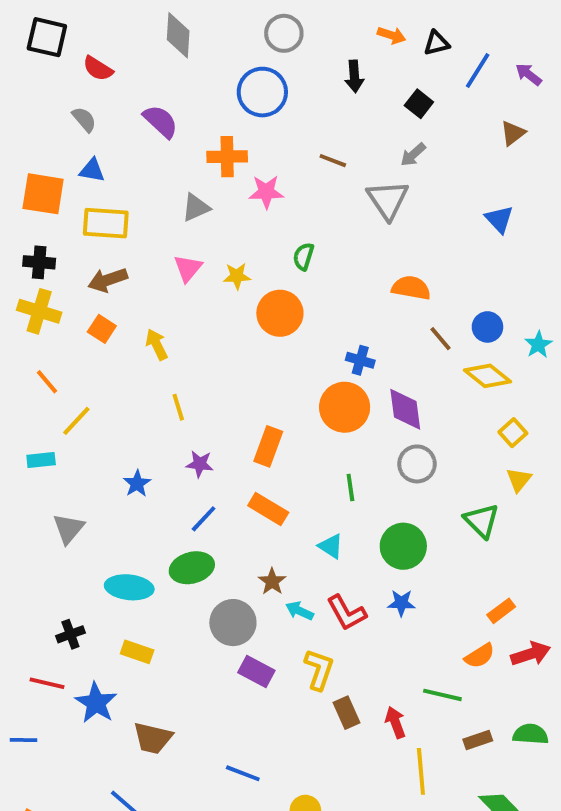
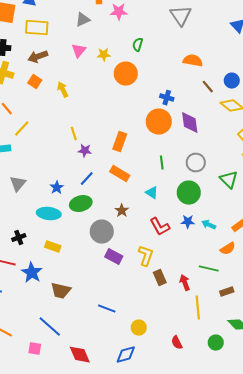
yellow line: (178, 407) -> (74, 134), moved
gray circle: (417, 464) -> (196, 163), moved
blue star: (137, 484) -> (57, 188), moved
cyan arrow: (300, 611) -> (209, 225), moved

